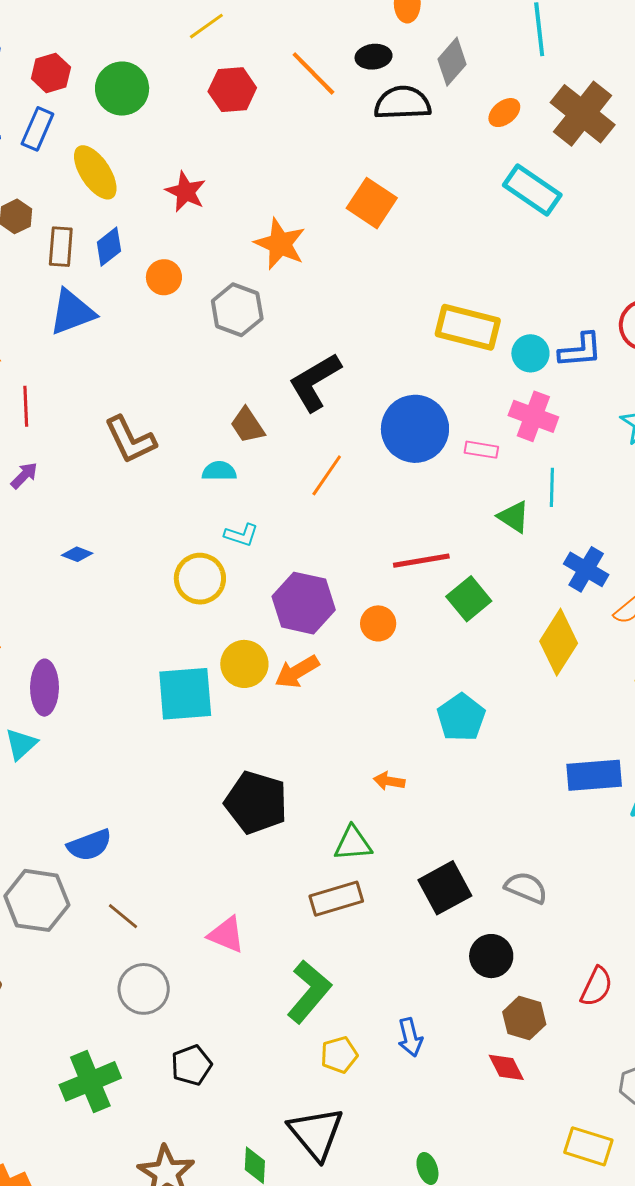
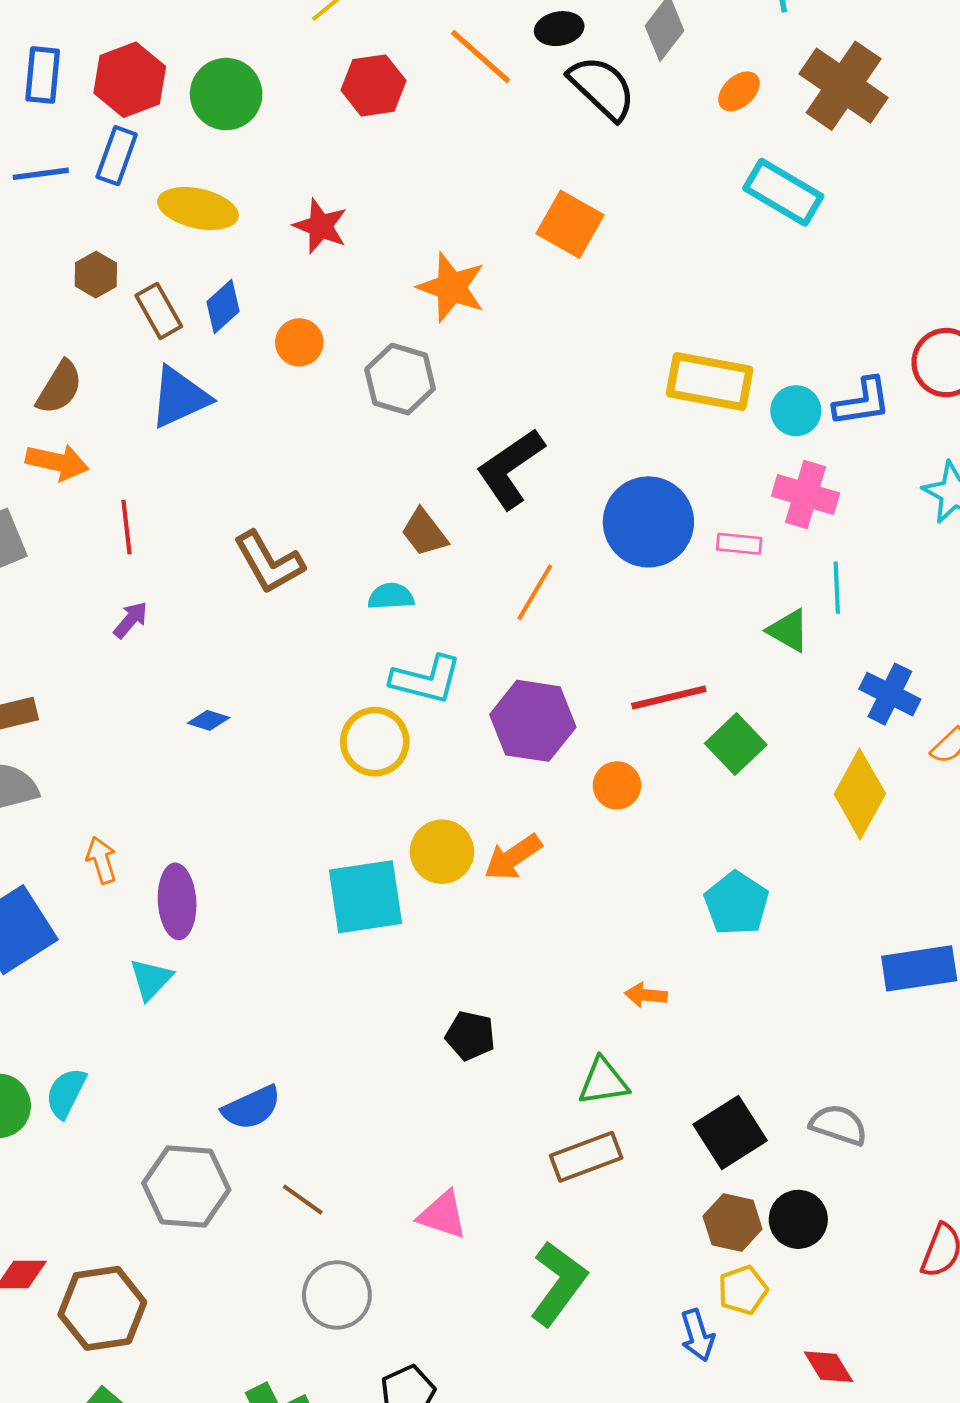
red hexagon: (51, 73) -> (130, 80), size x1.4
black semicircle: (402, 103) -> (602, 88), turned 50
yellow ellipse: (95, 172) -> (198, 209), turned -40
brown rectangle: (61, 247) -> (159, 311), turned -30
cyan L-shape: (241, 535) -> (426, 680), size x1.6
purple hexagon: (304, 603) -> (533, 721), moved
black pentagon: (256, 802) -> (470, 1036), size x0.6
brown hexagon: (524, 1018) -> (733, 1223), moved
yellow pentagon: (339, 1055) -> (743, 1290), moved

